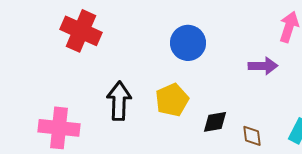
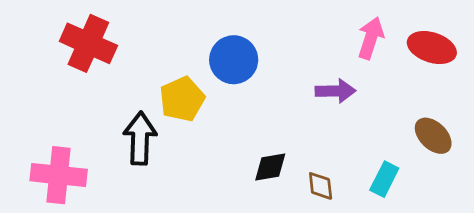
yellow pentagon: (172, 100) -> (182, 99), moved

